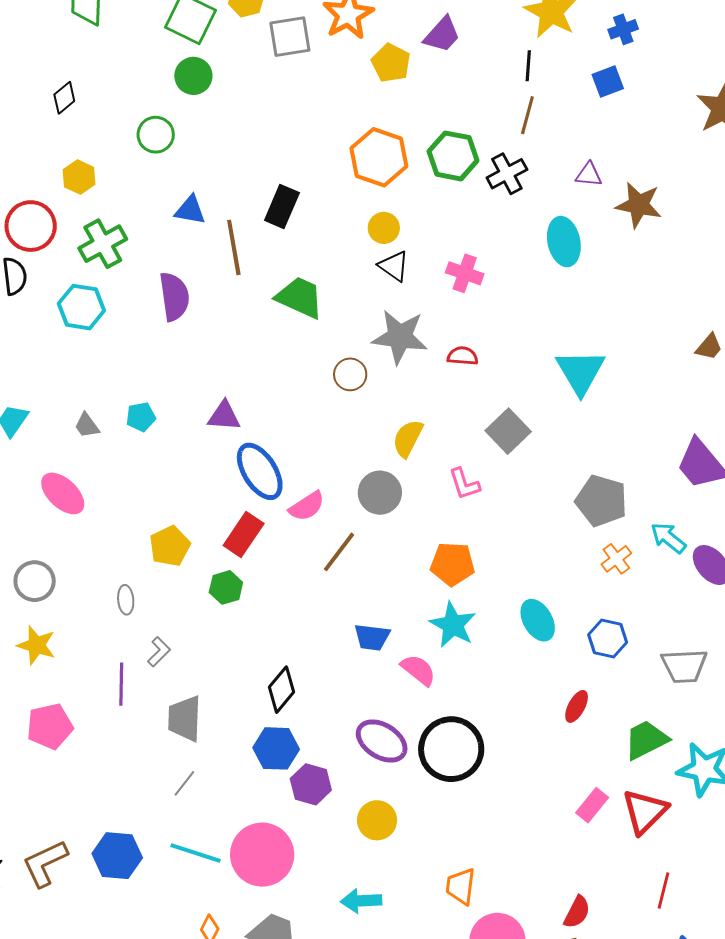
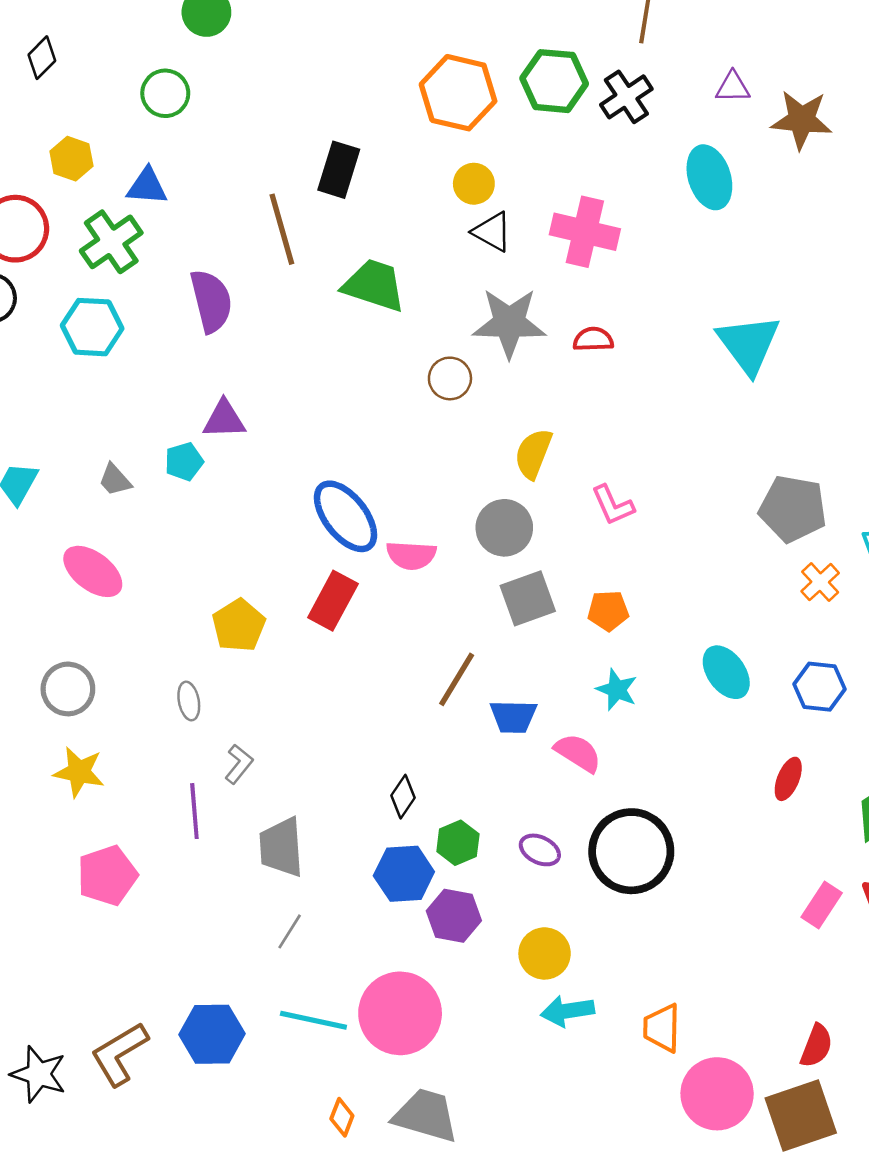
blue triangle: (190, 210) -> (147, 186), moved
pink cross: (465, 273) -> (585, 232), size x1.4
purple triangle: (224, 416) -> (224, 419), moved
gray square: (508, 431) -> (528, 598), moved, turned 30
pink semicircle: (307, 506) -> (411, 555), turned 42
brown line: (339, 552) -> (457, 679), moved
orange pentagon: (452, 564) -> (608, 611), size x0.7
green hexagon: (226, 587) -> (458, 843), moved
cyan star: (453, 625) -> (617, 690), size x0.7
black diamond: (281, 690) -> (403, 797), size x0.7
purple ellipse: (382, 741) -> (540, 850), size x0.6
cyan arrow: (361, 901) -> (567, 1011), moved

